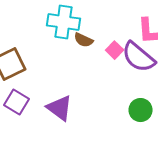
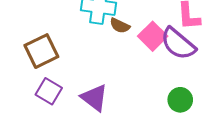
pink square: (114, 50) -> (153, 36), size x1.5

